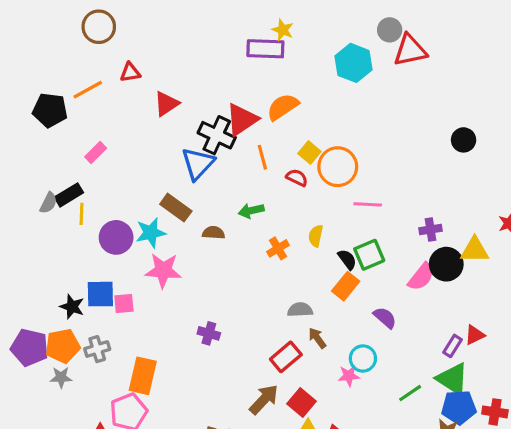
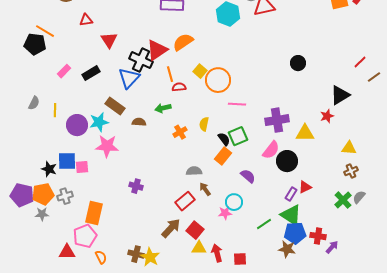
orange line: (88, 90) -> (45, 31), moved, turned 60
red triangle: (166, 104) -> (109, 40), turned -30
red semicircle: (297, 178) -> (179, 87), moved, turned -32
black rectangle: (69, 195) -> (91, 73), moved
purple cross: (431, 230) -> (277, 120), size x1.6
black circle: (446, 264) -> (287, 161), moved

